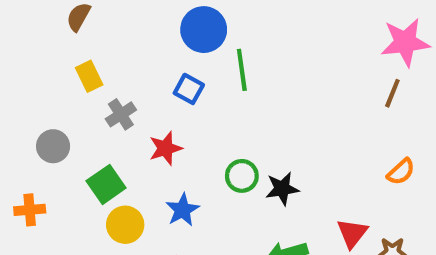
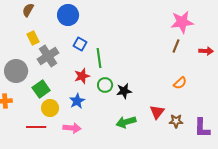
blue circle: (204, 30) -> (68, 15), moved
green line: (242, 70) -> (99, 58), moved
gray cross: (121, 114) -> (48, 56), size x1.5
gray circle: (53, 146) -> (16, 71), size x1.5
red star: (165, 148) -> (82, 76), moved

